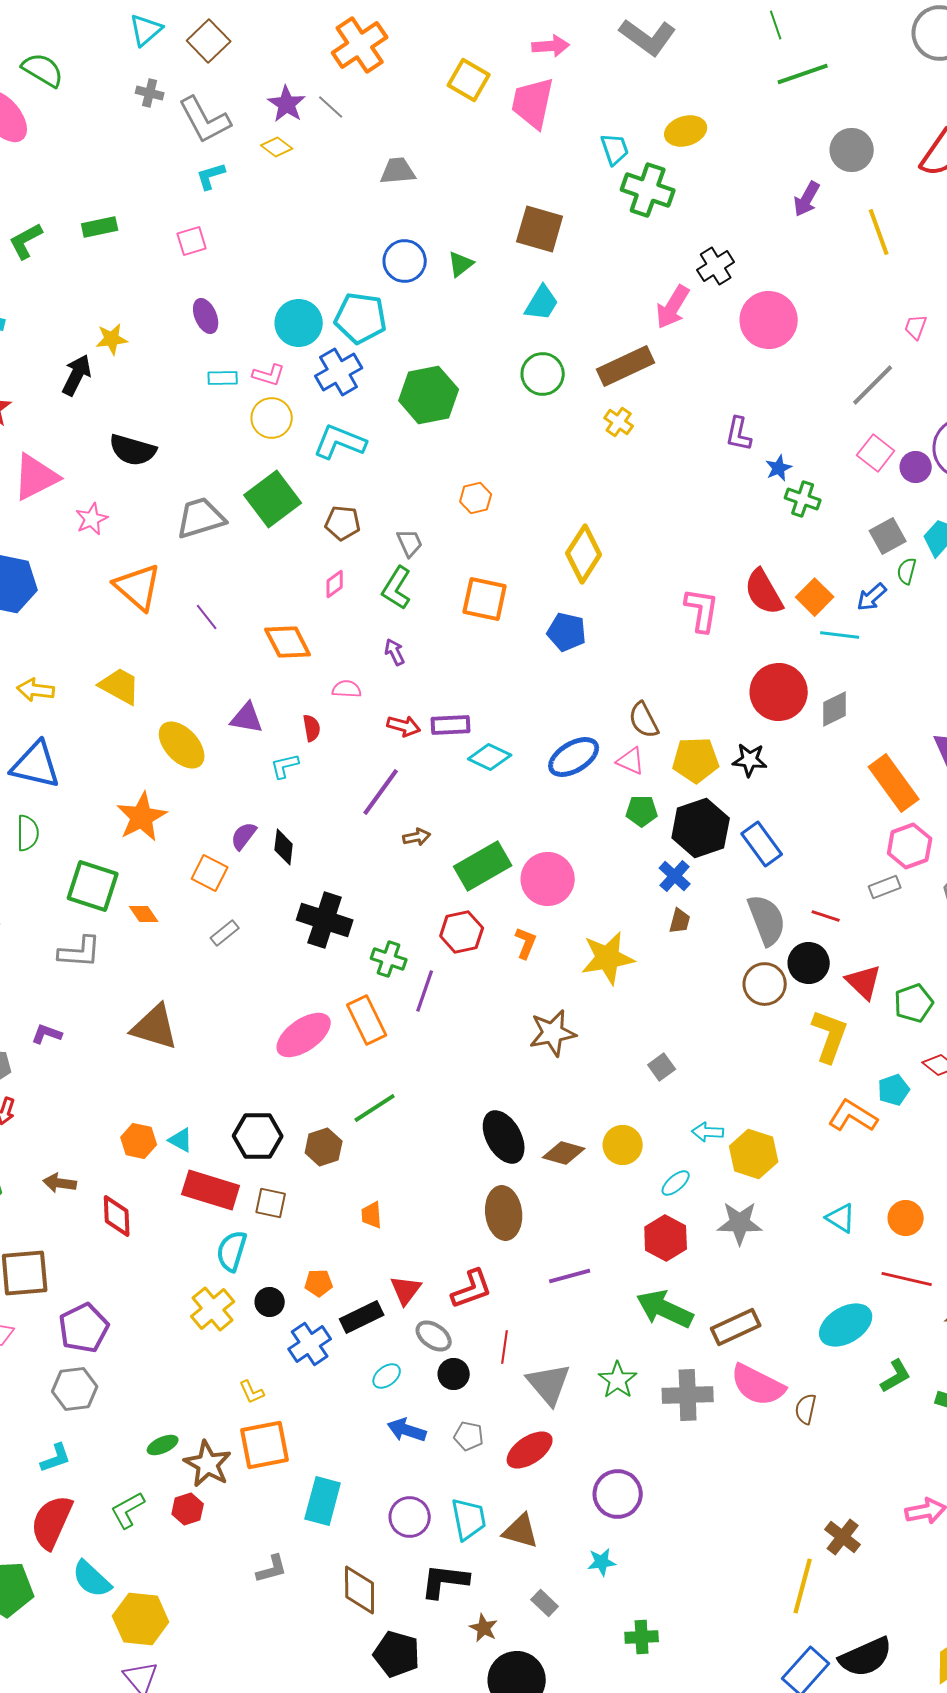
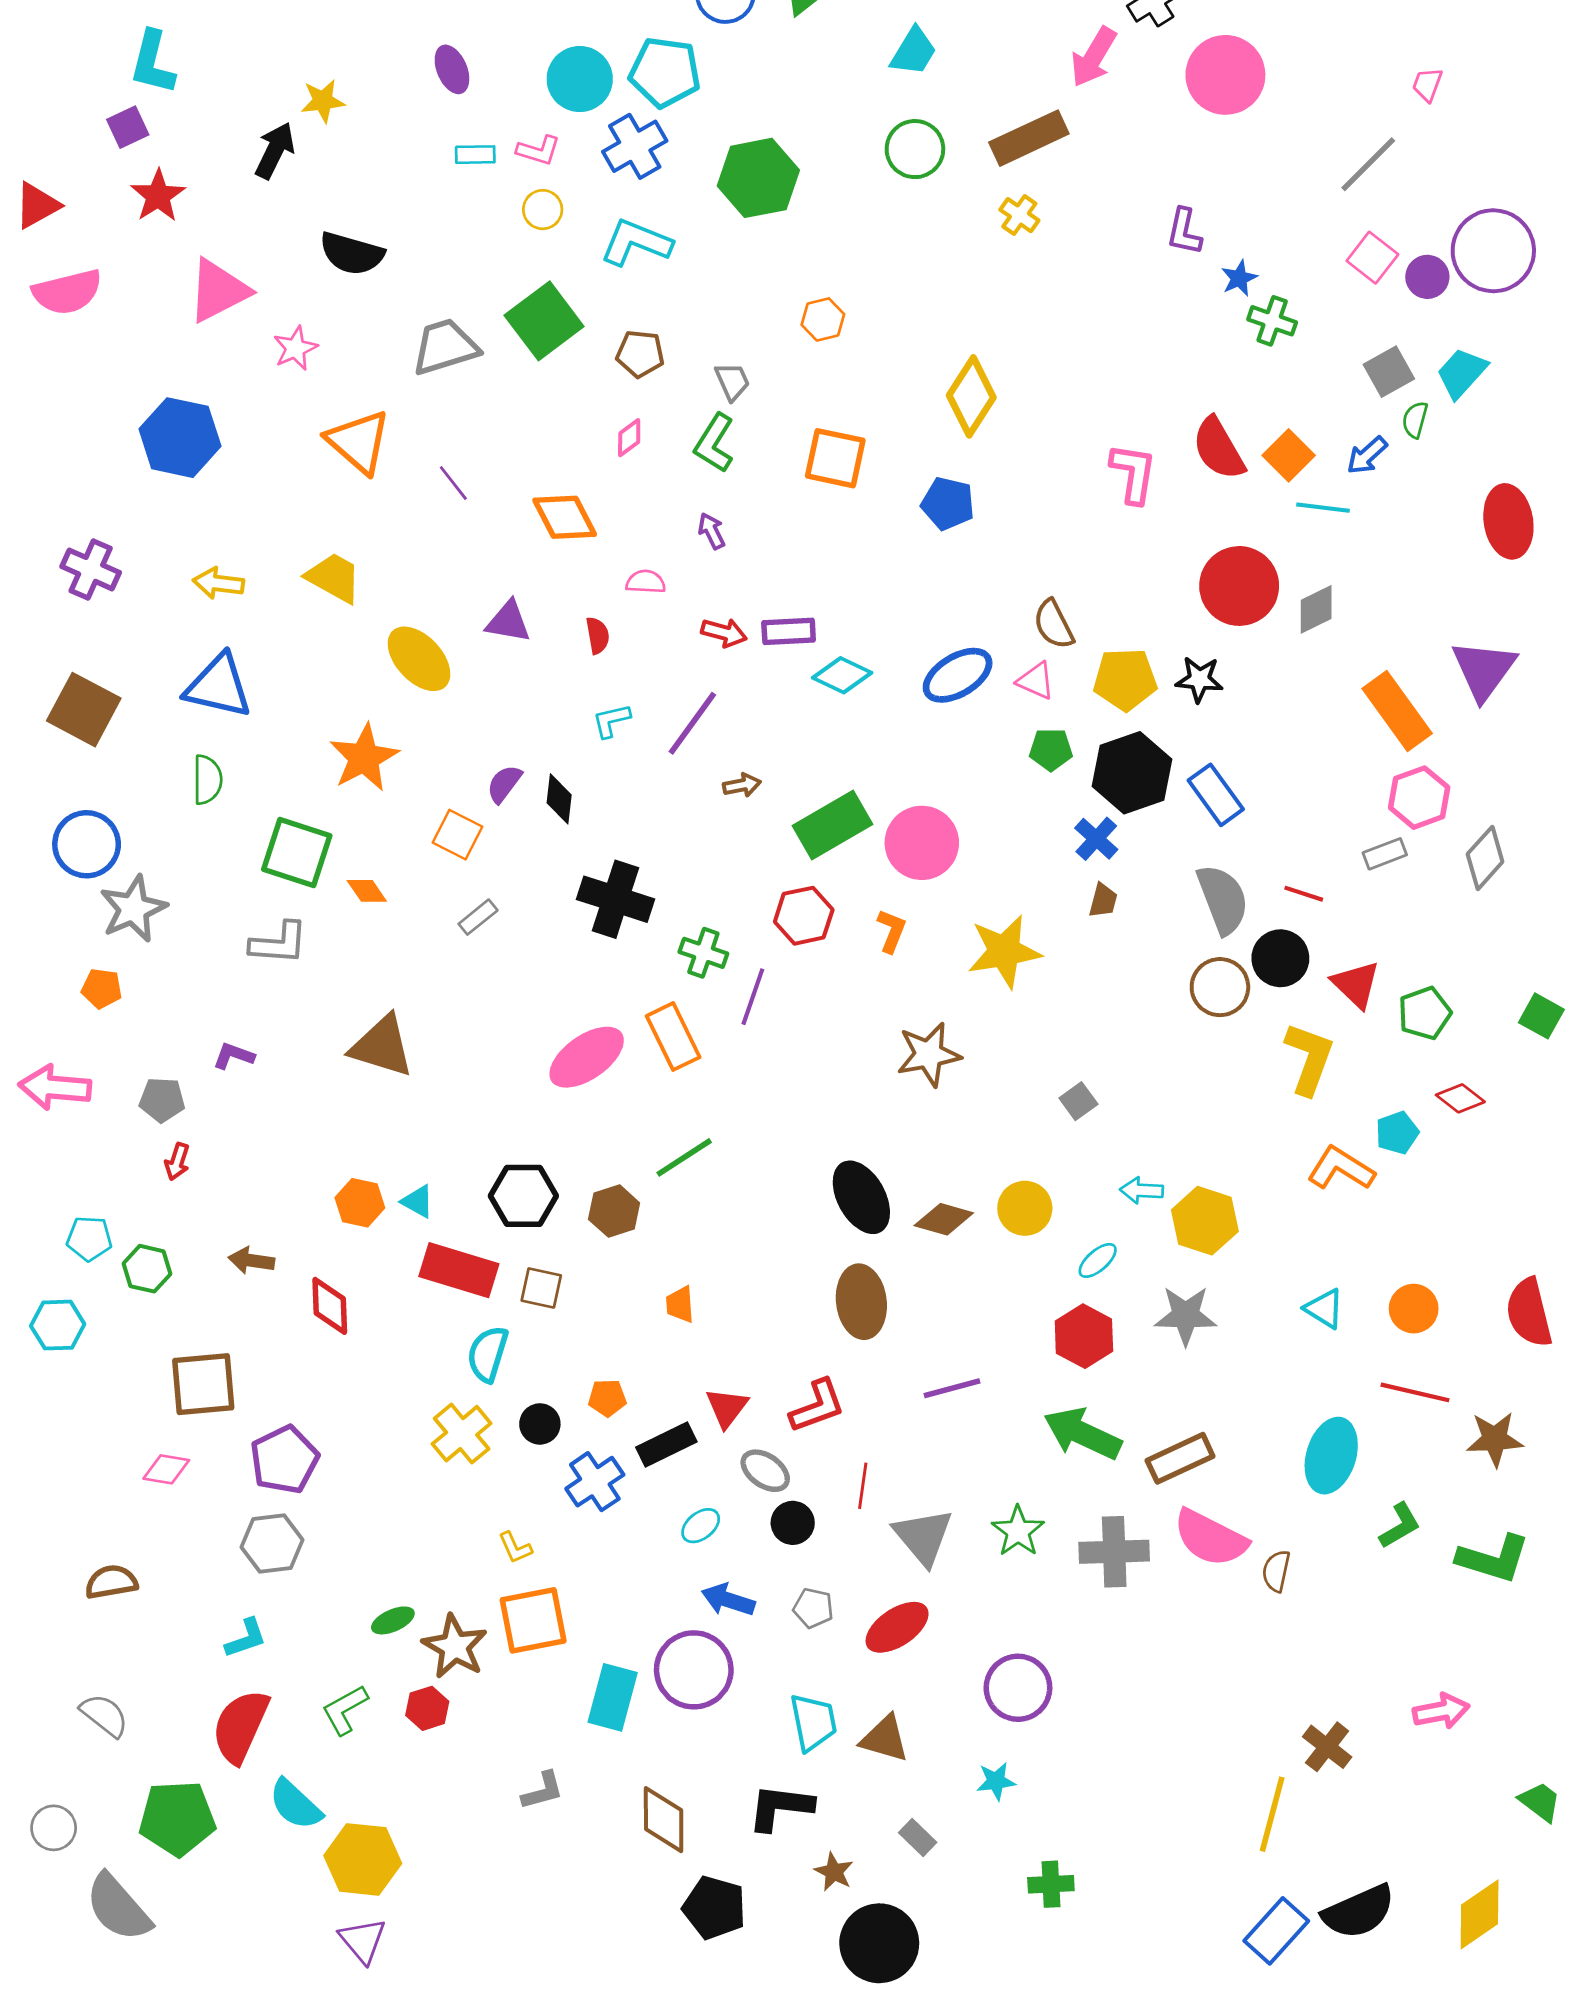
yellow circle: (272, 418) -> (543, 210), size x0.7
cyan L-shape: (285, 766) -> (611, 721), moved
cyan ellipse: (846, 1325) -> (1331, 1456), turned -42
purple circle: (410, 1517) -> (694, 1670), moved, size x1.4

